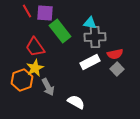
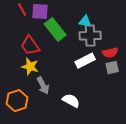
yellow star: (35, 68) -> (30, 67), turned -30
gray square: (117, 69) -> (112, 68), turned 32
orange hexagon: (22, 80) -> (17, 101), moved

